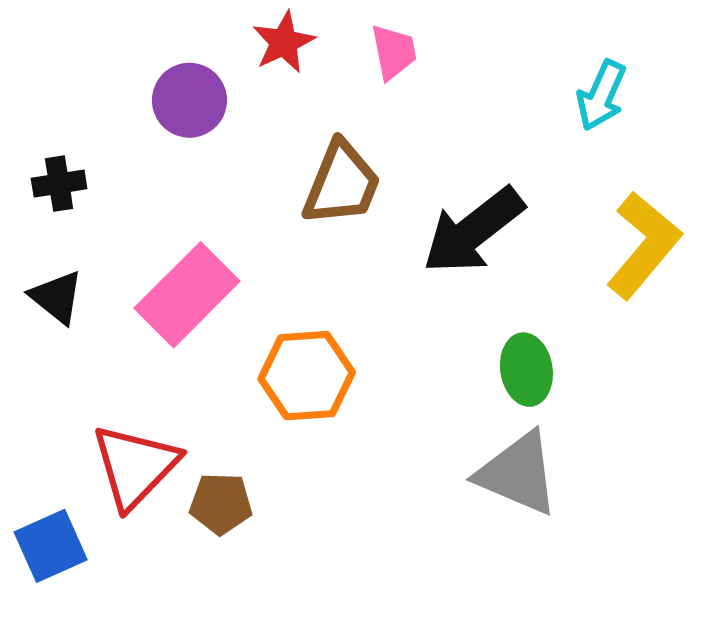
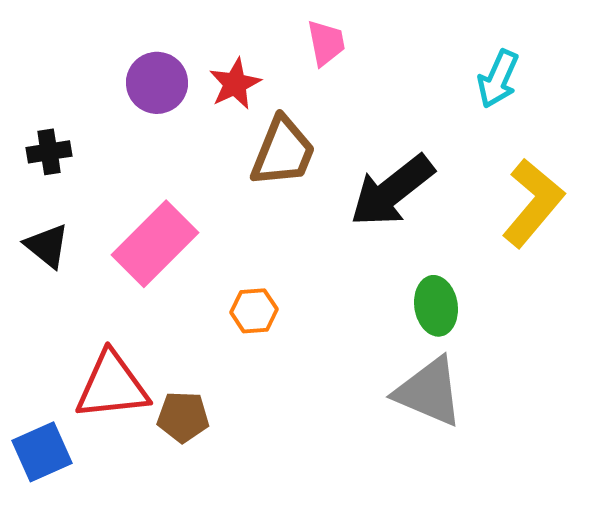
red star: (284, 42) -> (235, 84), moved
orange hexagon: (307, 376) -> (254, 311), size x0.6
red triangle: (135, 466) -> (112, 386), turned 40

